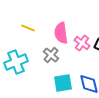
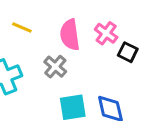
pink cross: (82, 43) -> (106, 33), moved

